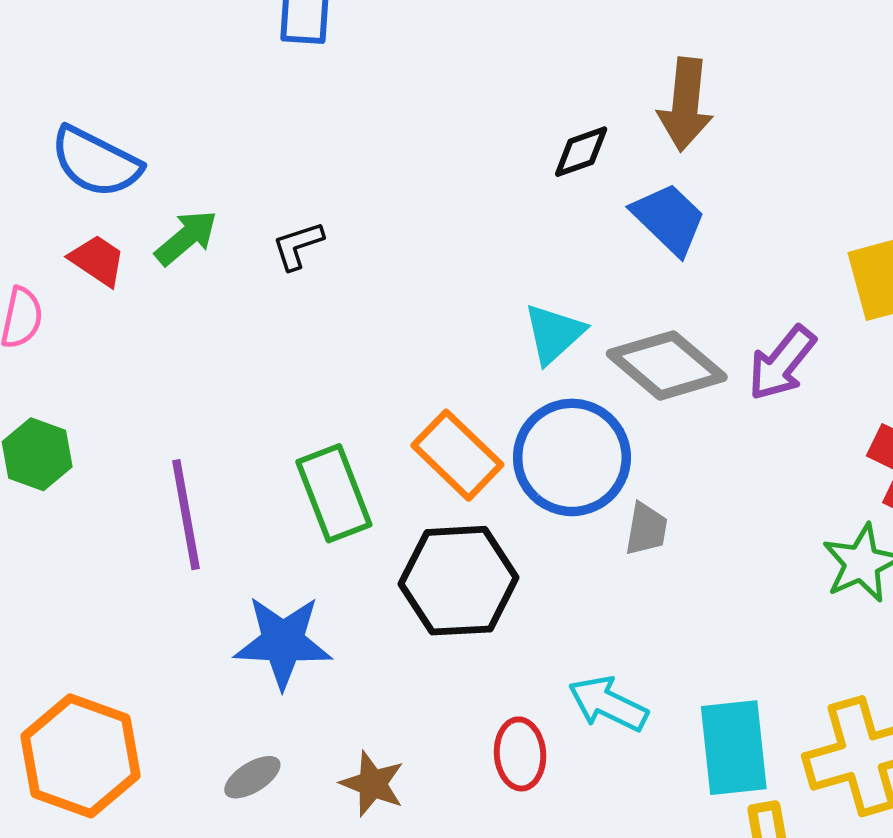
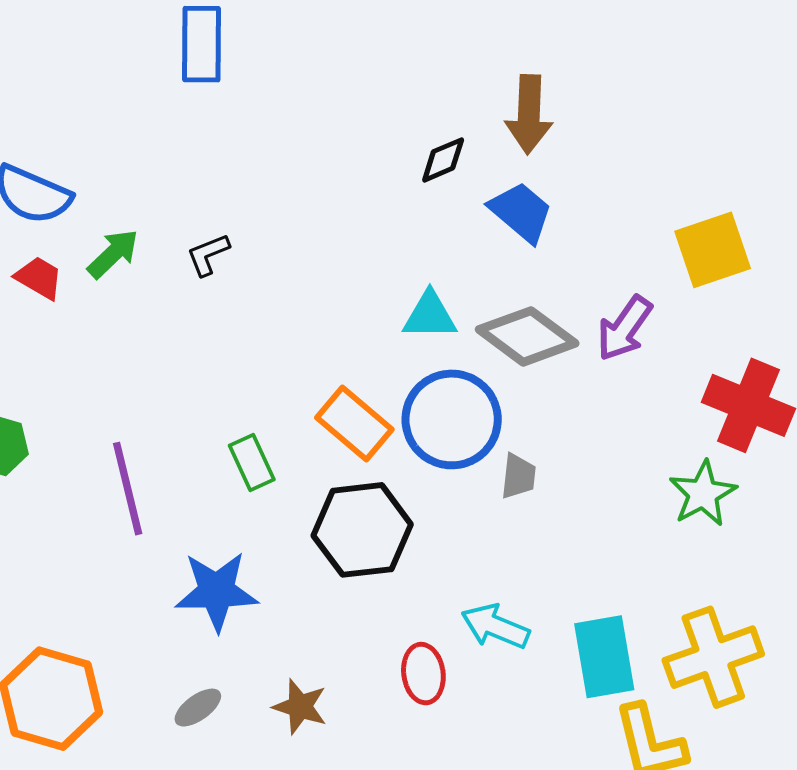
cyan triangle: (554, 334) -> (430, 316), turned 46
green rectangle: (334, 493) -> (252, 462), size x0.7

